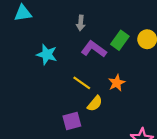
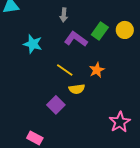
yellow semicircle: (95, 104) -> (77, 89), turned 42
purple square: (72, 121) -> (56, 105), turned -30

